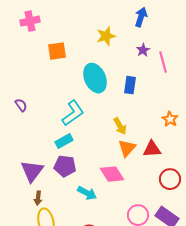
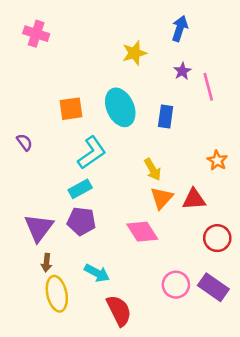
pink cross: (30, 21) -> (36, 34), turned 30
orange square: (57, 51) -> (71, 109), moved
cyan arrow: (87, 193) -> (97, 273), moved

